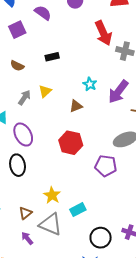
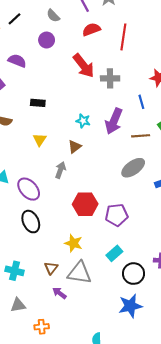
black rectangle: (52, 57) -> (38, 103), turned 32
gray arrow: (24, 97) -> (60, 170), moved
red hexagon: (71, 143) -> (85, 204), moved
purple pentagon: (106, 166) -> (117, 215), moved
cyan rectangle: (78, 210) -> (114, 253), moved

